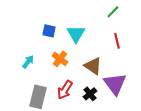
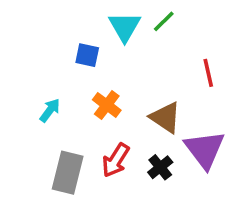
green line: (113, 12) -> (164, 21), moved
cyan triangle: (76, 34) -> (125, 27), moved

